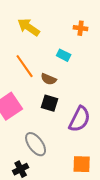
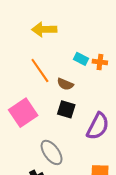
yellow arrow: (29, 27) -> (44, 29), turned -35
orange cross: (81, 28) -> (100, 62), moved

